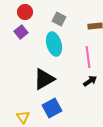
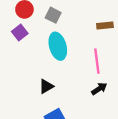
gray square: (59, 19) -> (53, 15), moved
black triangle: (44, 79) -> (46, 86), size x0.6

